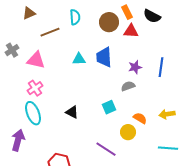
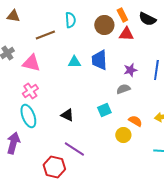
brown triangle: (29, 13) -> (13, 16), moved, turned 32
purple line: (106, 149) -> (74, 149), moved

